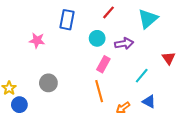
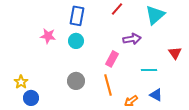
cyan circle: (97, 38) -> (76, 41), moved
cyan line: (142, 76) -> (149, 70), turned 49
gray circle: (48, 83) -> (76, 81), moved

